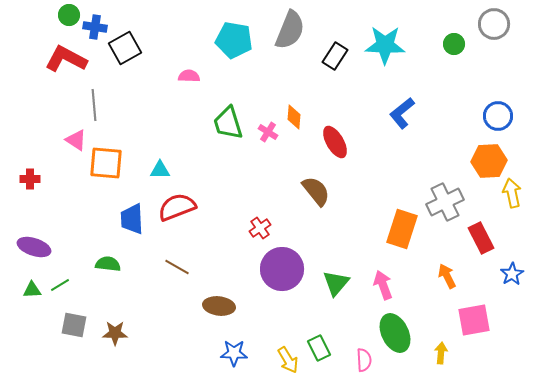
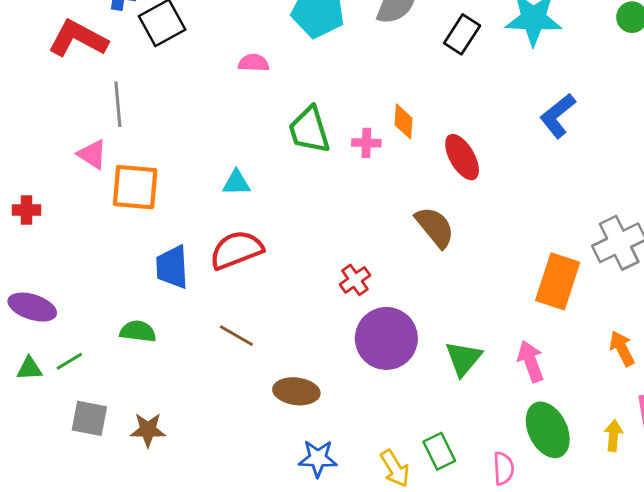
pink cross: (268, 132) -> (366, 143), turned -30
cyan triangle: (160, 170) -> (236, 183), moved
yellow arrow: (441, 353) -> (613, 436), moved

